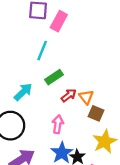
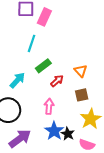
orange triangle: (86, 97) -> (81, 71), moved
brown square: (96, 113) -> (82, 95), turned -32

